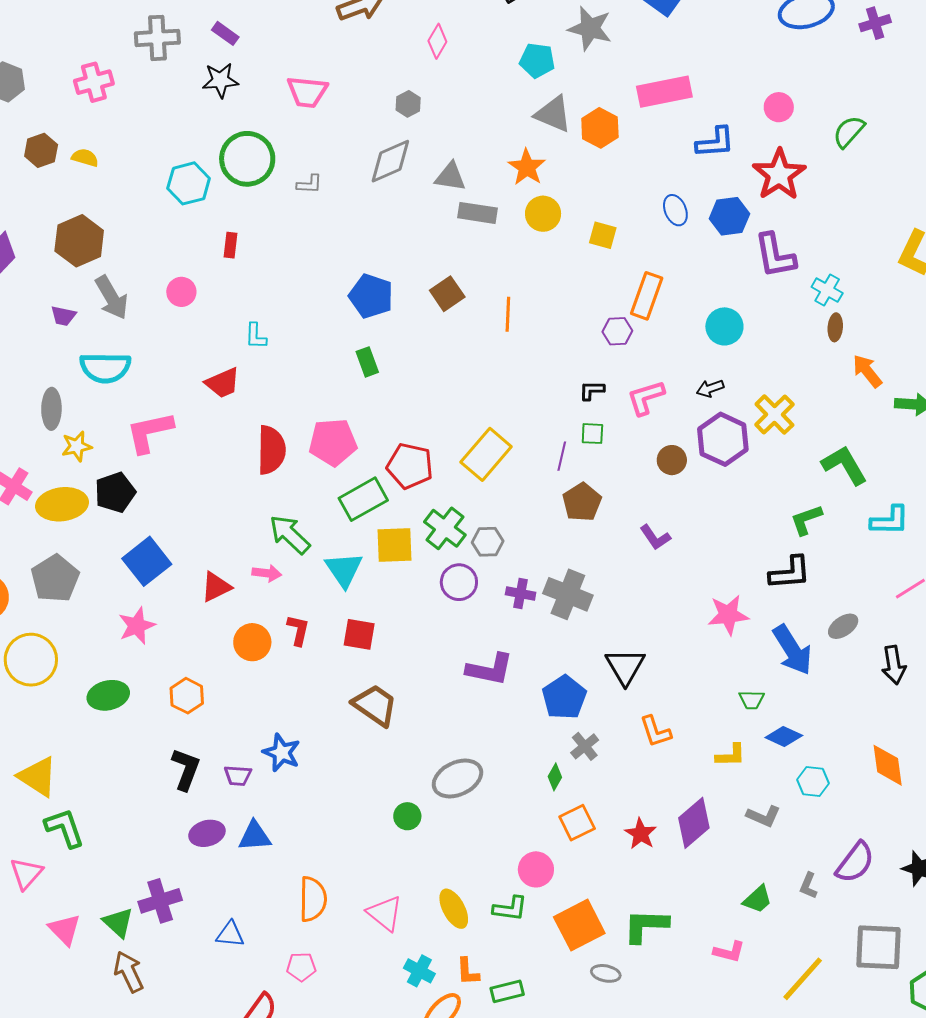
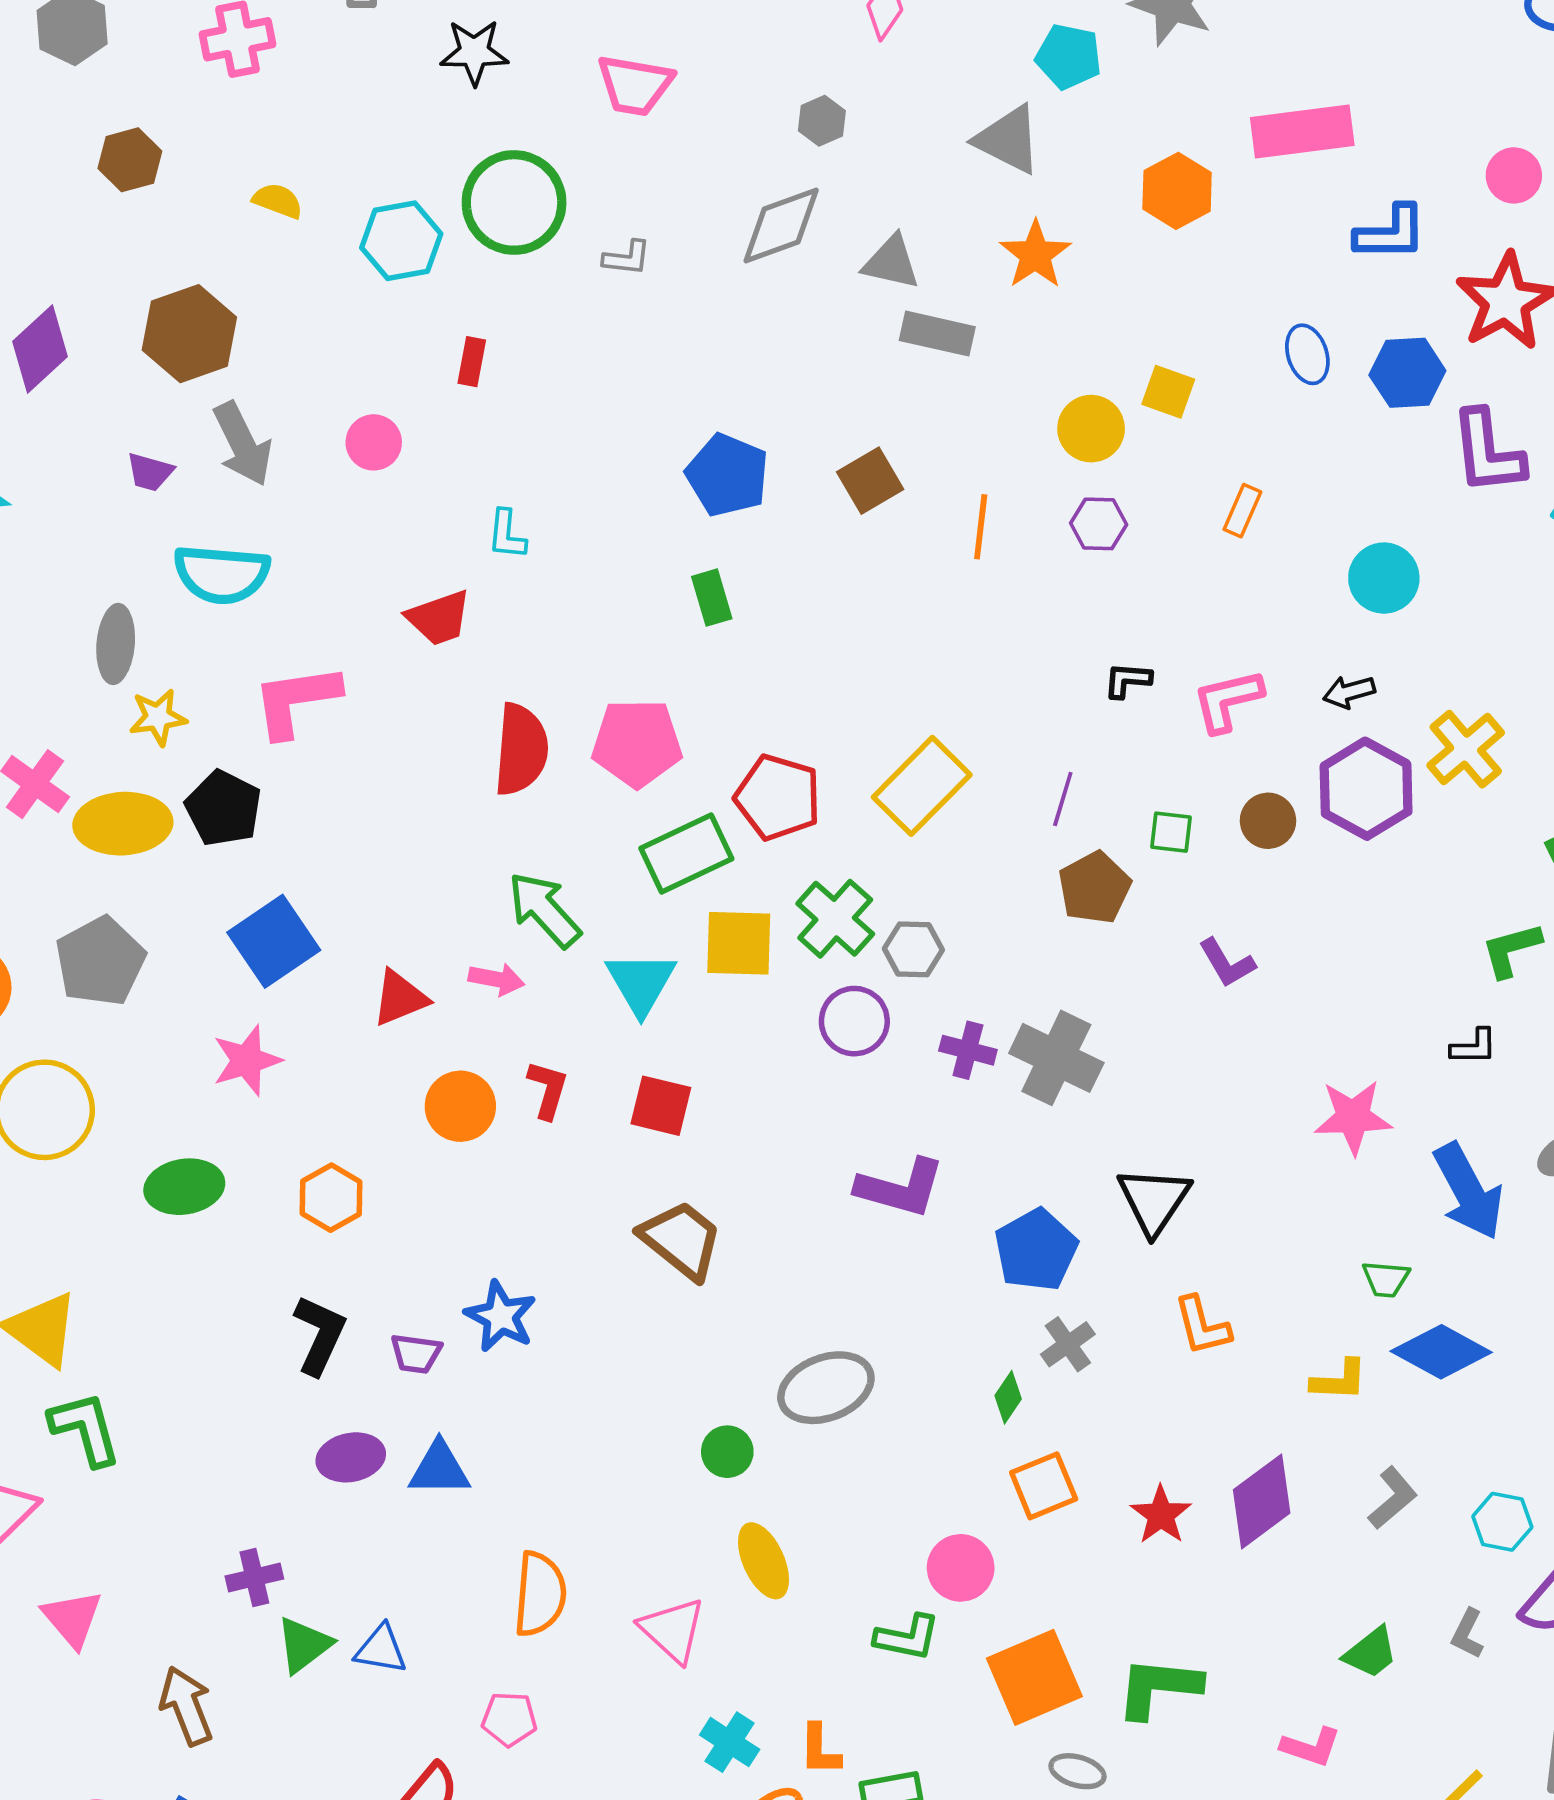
gray triangle: (553, 114) -> (1008, 140), moved
yellow semicircle: (85, 158) -> (278, 201), moved
yellow circle: (543, 214) -> (1091, 429), moved
orange rectangle: (647, 296) -> (1242, 511), size x0.6
purple hexagon: (617, 331) -> (1099, 524), moved
green square: (592, 434) -> (1171, 832), moved
black pentagon: (115, 492) -> (223, 808), turned -30
black L-shape: (790, 573) -> (1474, 1047), size x0.6
blue diamond: (784, 736) -> (1441, 1352), size x1.4
cyan hexagon: (813, 782) -> (1502, 1522), moved
gray L-shape: (763, 816) -> (1393, 1498), turned -68
purple cross: (160, 901) -> (254, 1577), size x0.7
yellow ellipse: (454, 909) -> (764, 1561), moved
green triangle: (118, 923) -> (304, 1645), moved, turned 36

